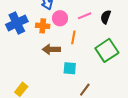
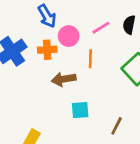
cyan square: (70, 68) -> (80, 110), moved

